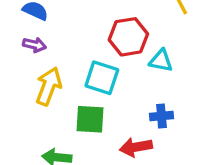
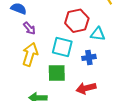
purple arrow: (34, 45) -> (29, 28), moved, turned 40
blue cross: (161, 116) -> (89, 57), moved

